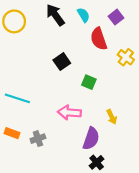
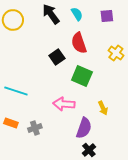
purple square: (116, 17) -> (107, 16), turned 32
red semicircle: (99, 39) -> (79, 43), moved
green square: (89, 82) -> (82, 76), size x1.5

